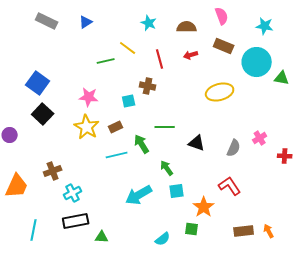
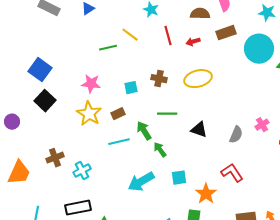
brown semicircle: (187, 27) -> (200, 14), moved
brown rectangle: (224, 46) -> (226, 33), turned -42
red line: (160, 59) -> (168, 36), moved
brown cross: (148, 86) -> (159, 79), moved
yellow ellipse: (220, 92) -> (198, 79), moved
green arrow: (167, 168) -> (160, 150), moved
cyan cross: (73, 193) -> (82, 171), moved

